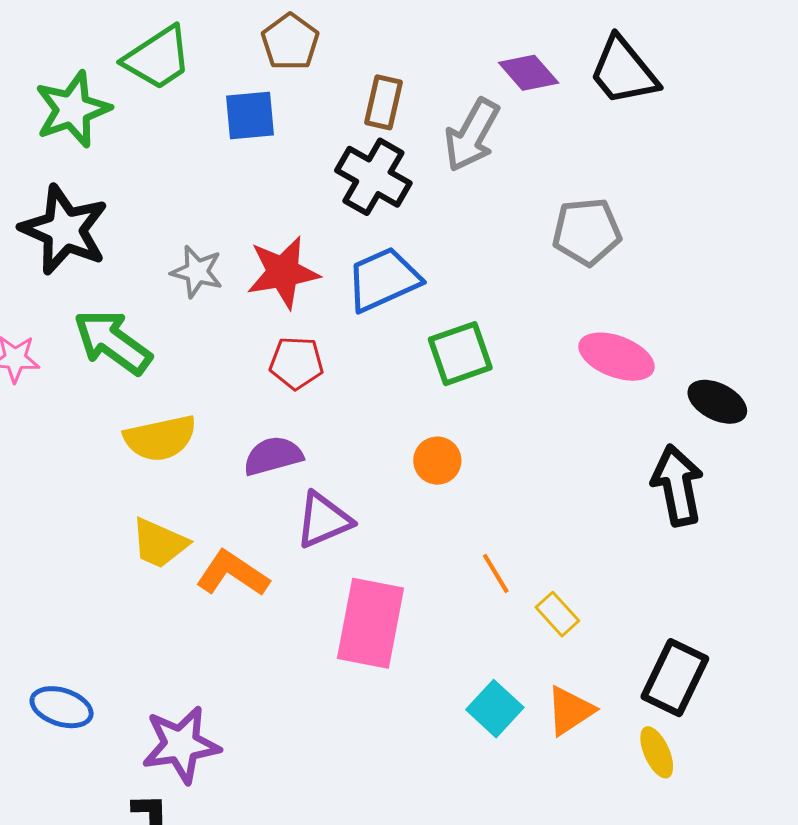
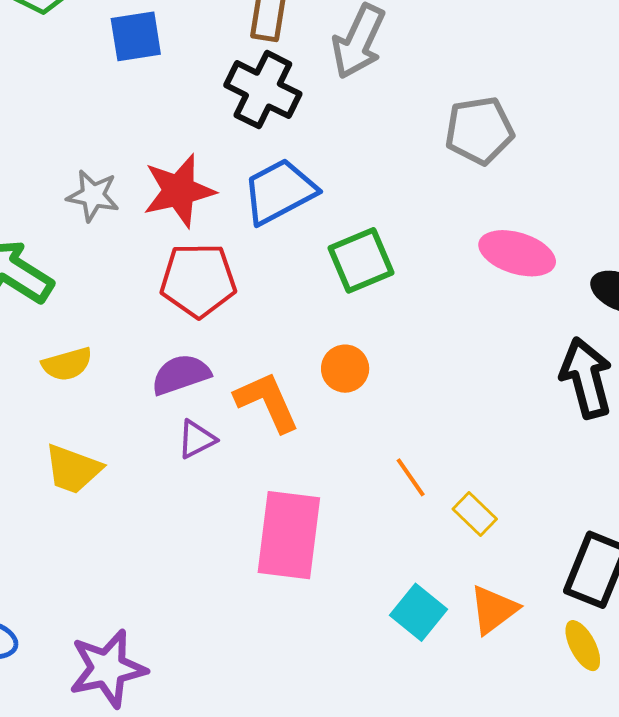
red pentagon: (296, 363) -> (198, 280), size x1.4
yellow semicircle: (160, 438) -> (67, 364), size x0.7
purple triangle: (324, 520) -> (197, 439), moved, size x0.7
orange L-shape: (233, 573) -> (267, 402), moved, turned 36

